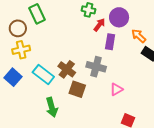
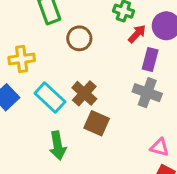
brown circle: (18, 28) -> (79, 38), moved
gray cross: (96, 67) -> (147, 93), moved
pink triangle: (116, 89) -> (160, 147), moved, turned 40

